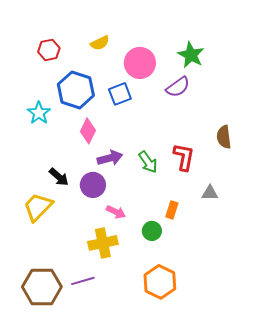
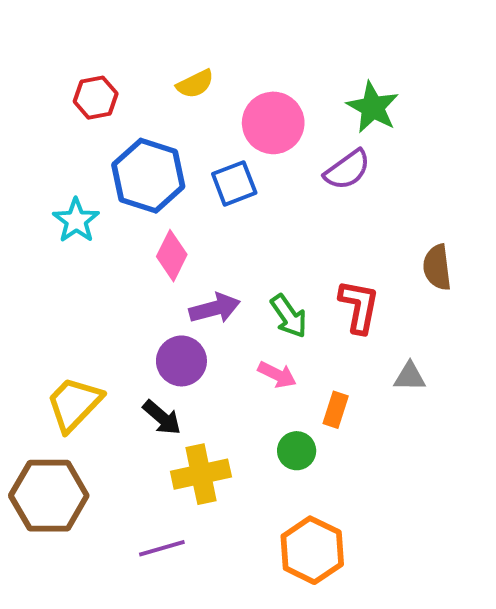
black arrow: (59, 177) -> (162, 418), moved
pink arrow: (116, 212) -> (277, 375), moved
brown hexagon: (42, 287) -> (49, 496), moved

